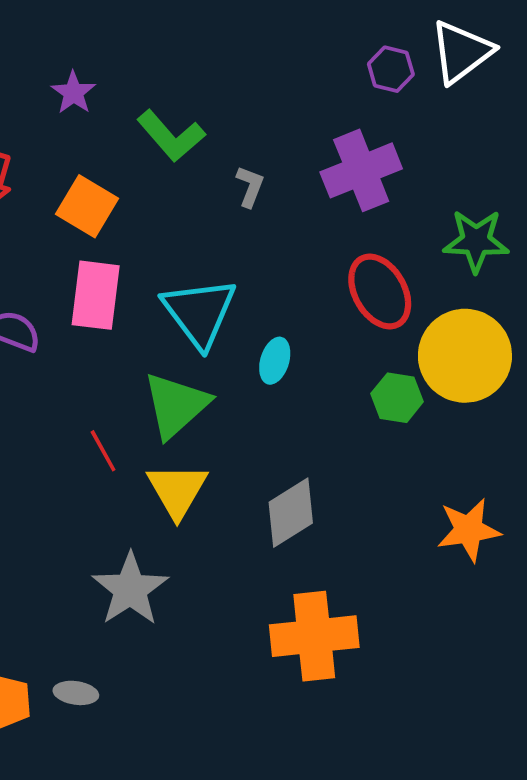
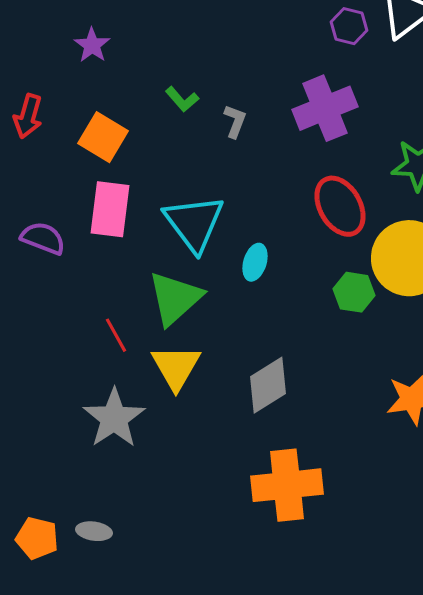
green L-shape: (171, 136) -> (182, 99), moved, size x0.6
gray star: (130, 589) -> (114, 418), moved

